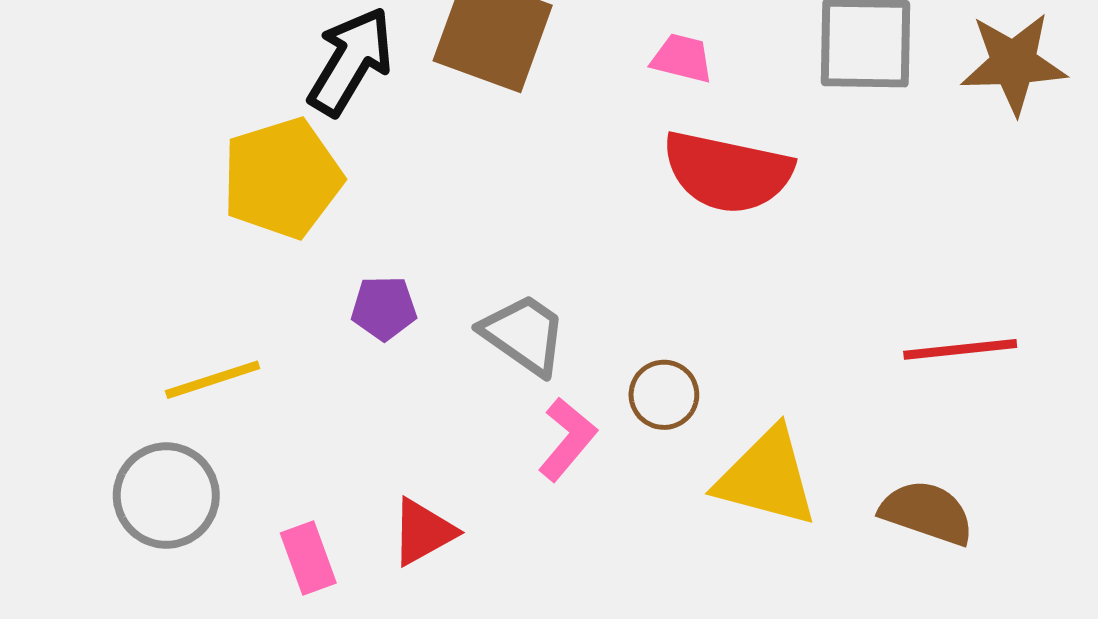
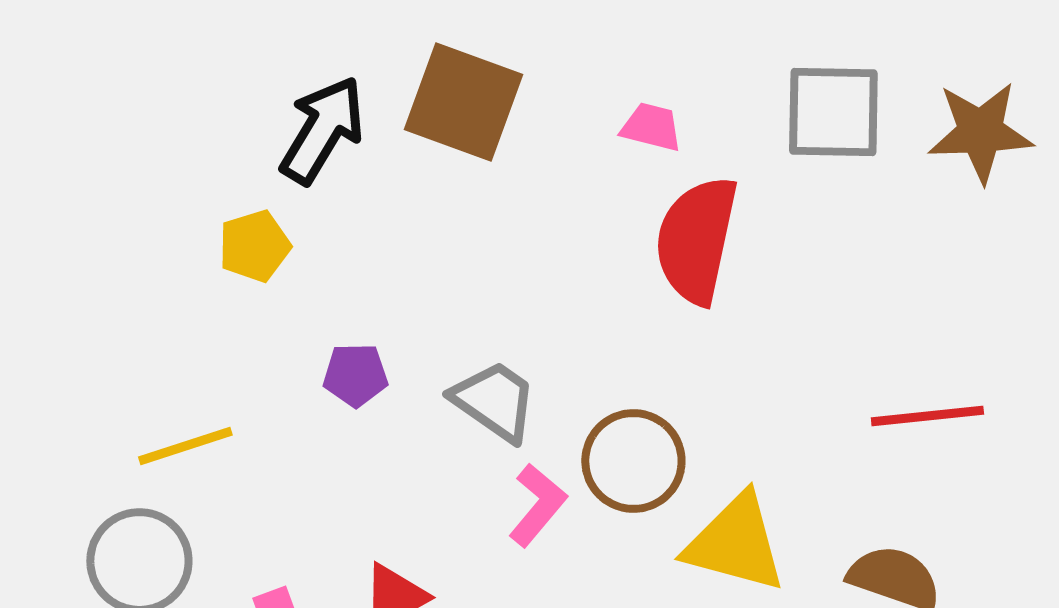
red semicircle: (727, 172) -> (696, 240), turned 90
yellow pentagon: (282, 178) -> (254, 246), size x0.6
brown circle: (664, 395) -> (633, 461), size x1.5

